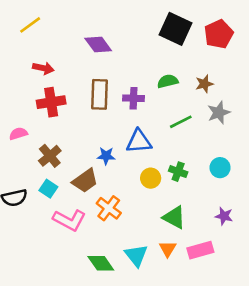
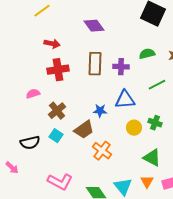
pink L-shape: (69, 220) -> (60, 182), moved

